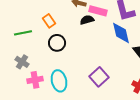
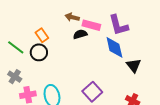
green line: (23, 33) -> (16, 47), turned 48
black circle: (57, 43) -> (39, 52), moved

